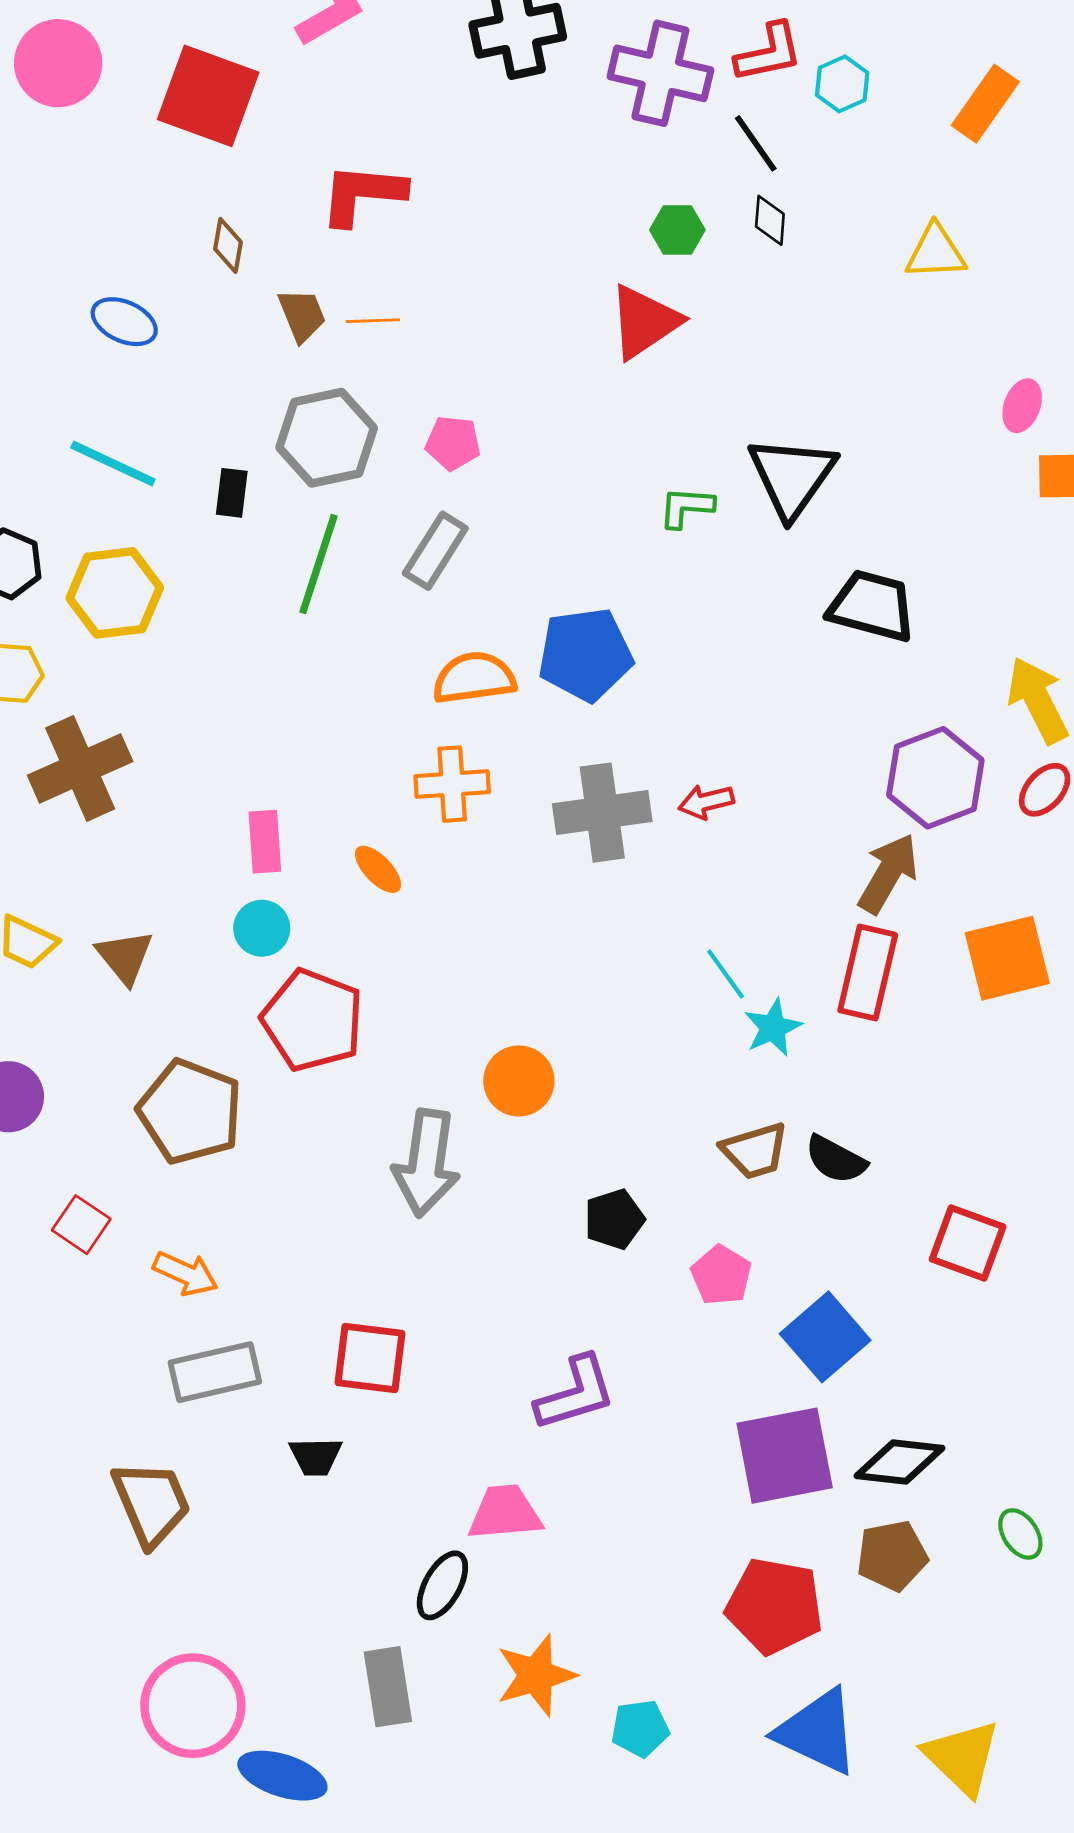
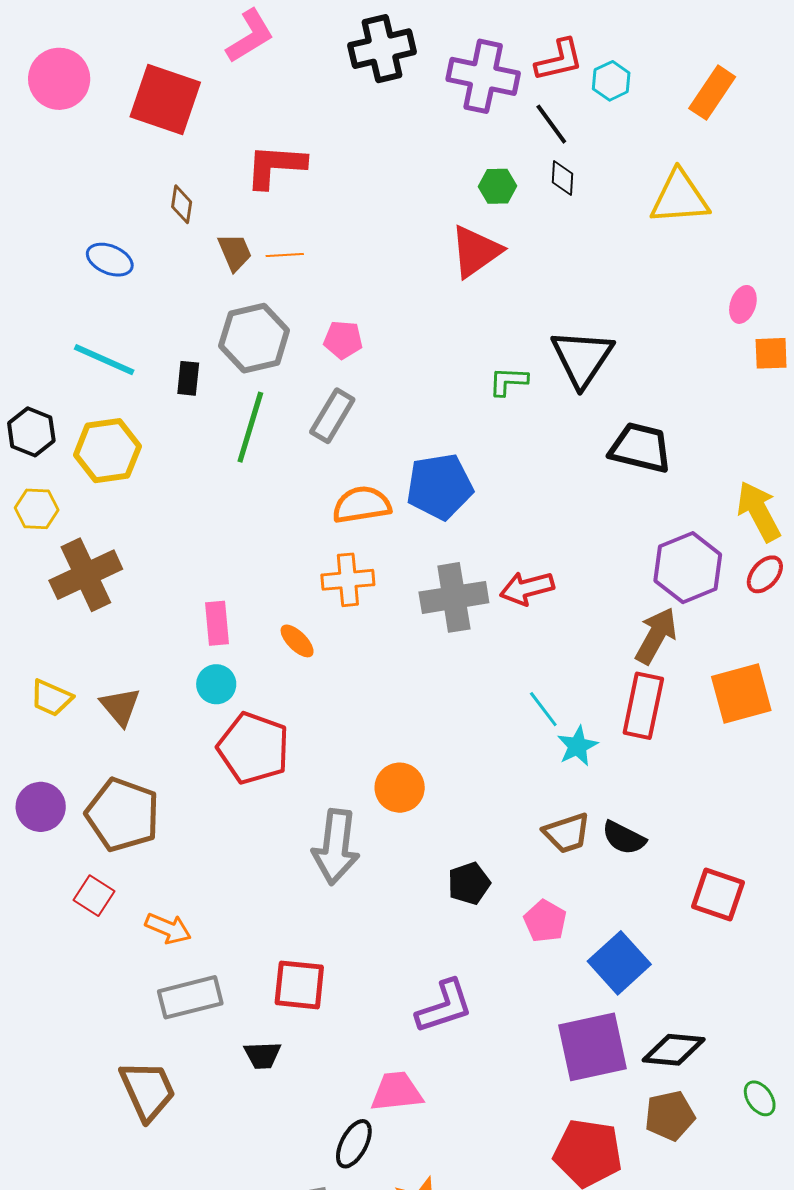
yellow triangle: (936, 252) -> (680, 198), size x1.4
red arrow: (706, 802) -> (527, 588), size x1.4
brown pentagon: (190, 1112) -> (123, 815), moved

